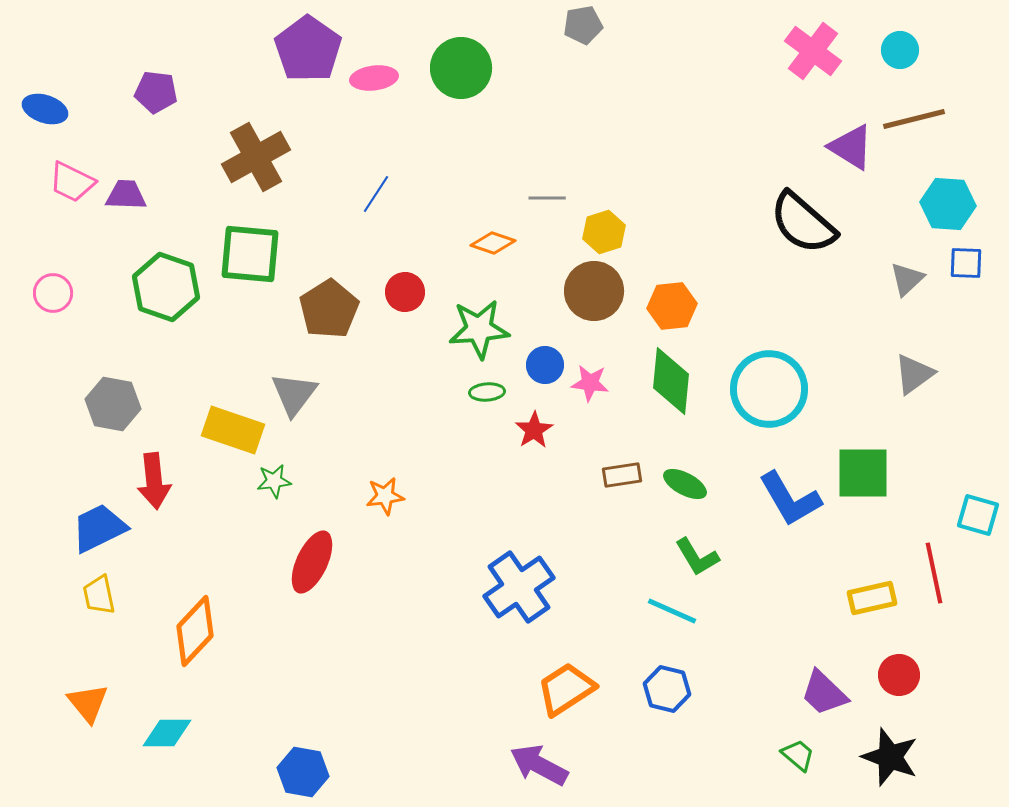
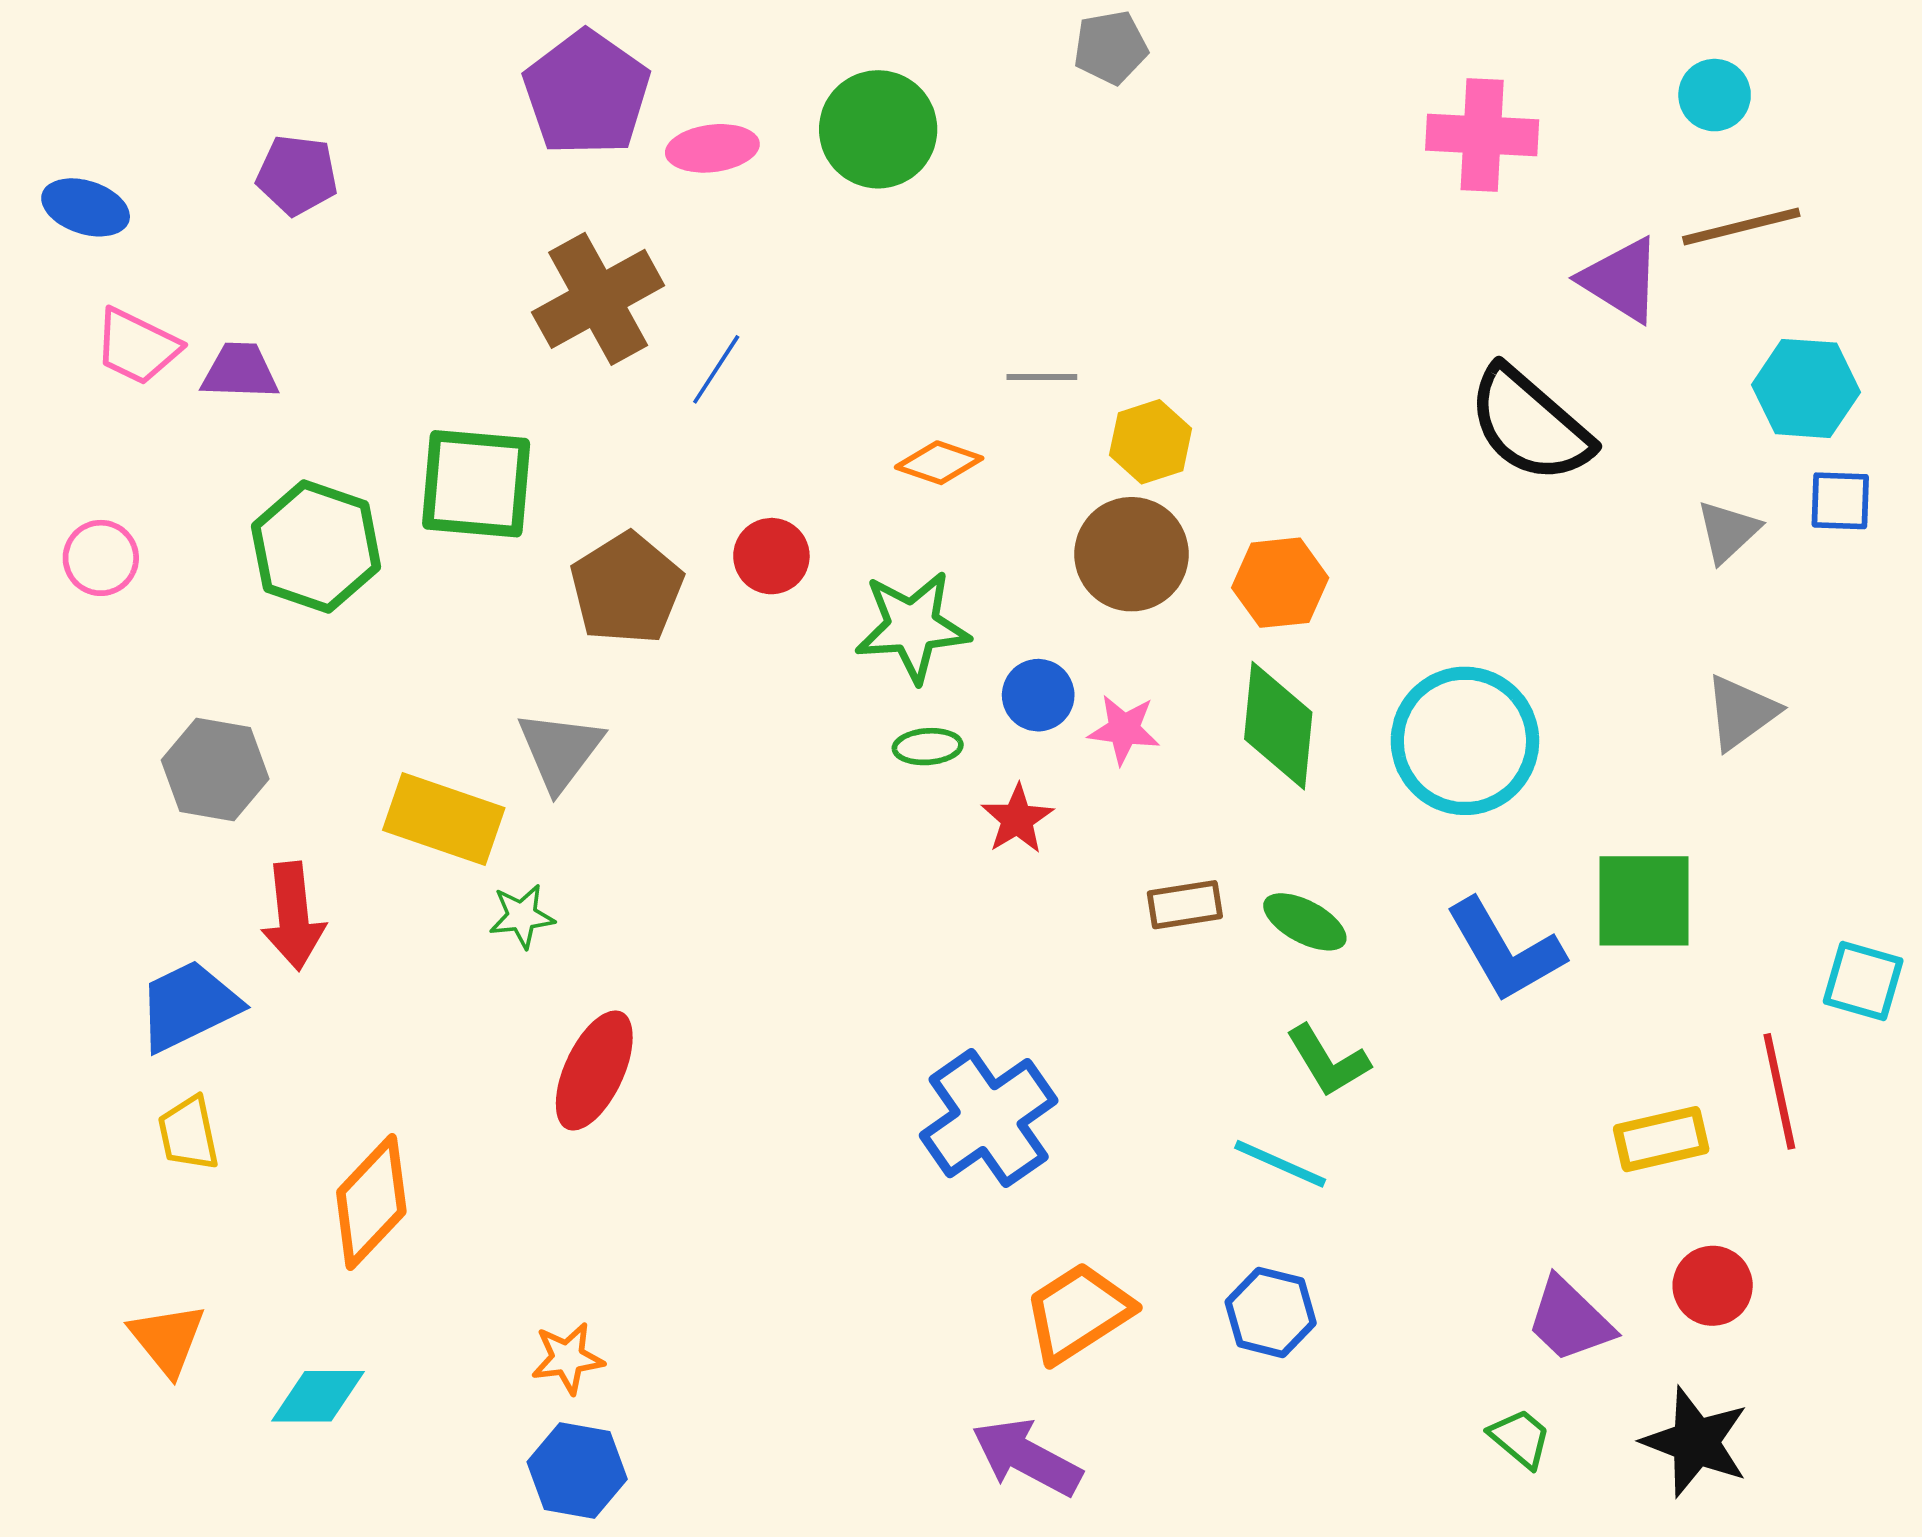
pink cross: (813, 51) -> (1482, 135), moved, turned -34
brown cross: (256, 157) -> (598, 299), moved
orange star: (385, 496) -> (568, 1358), moved

